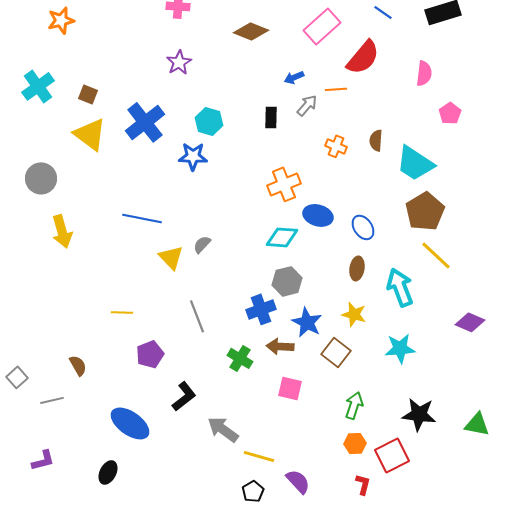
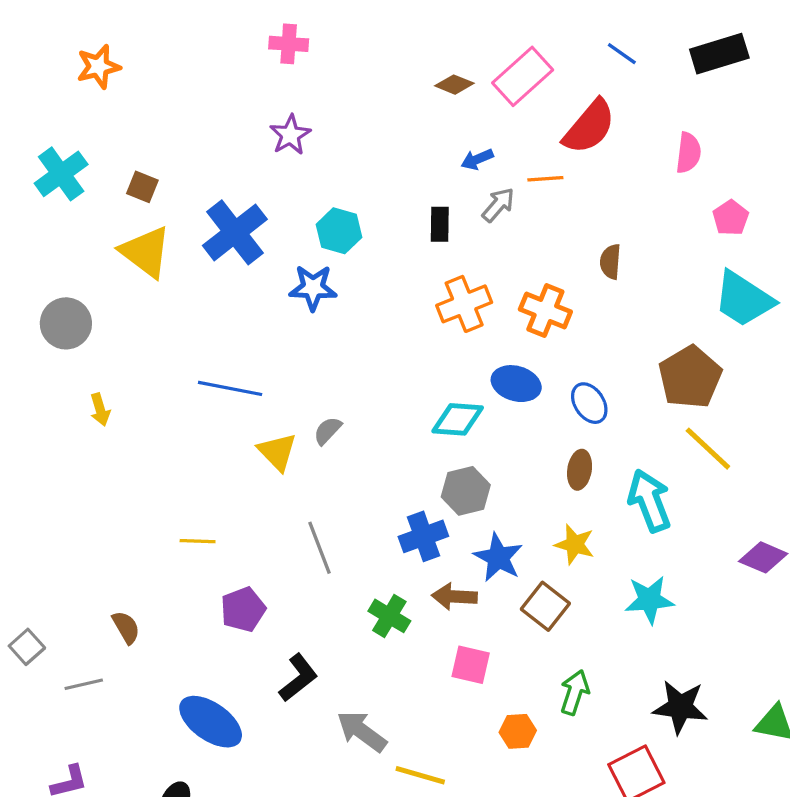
brown diamond: (251, 31) -> (454, 85), moved, size x0.7
orange cross: (336, 146) -> (545, 310), moved, size x1.4
cyan trapezoid: (415, 163) -> (744, 299), moved
orange cross: (284, 184) -> (464, 304), moved
yellow arrow: (62, 231) -> (100, 410), size x0.6
orange hexagon: (355, 443) -> (518, 731), moved

